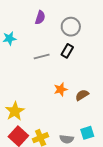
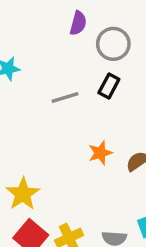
purple semicircle: (40, 17) -> (78, 23), moved

